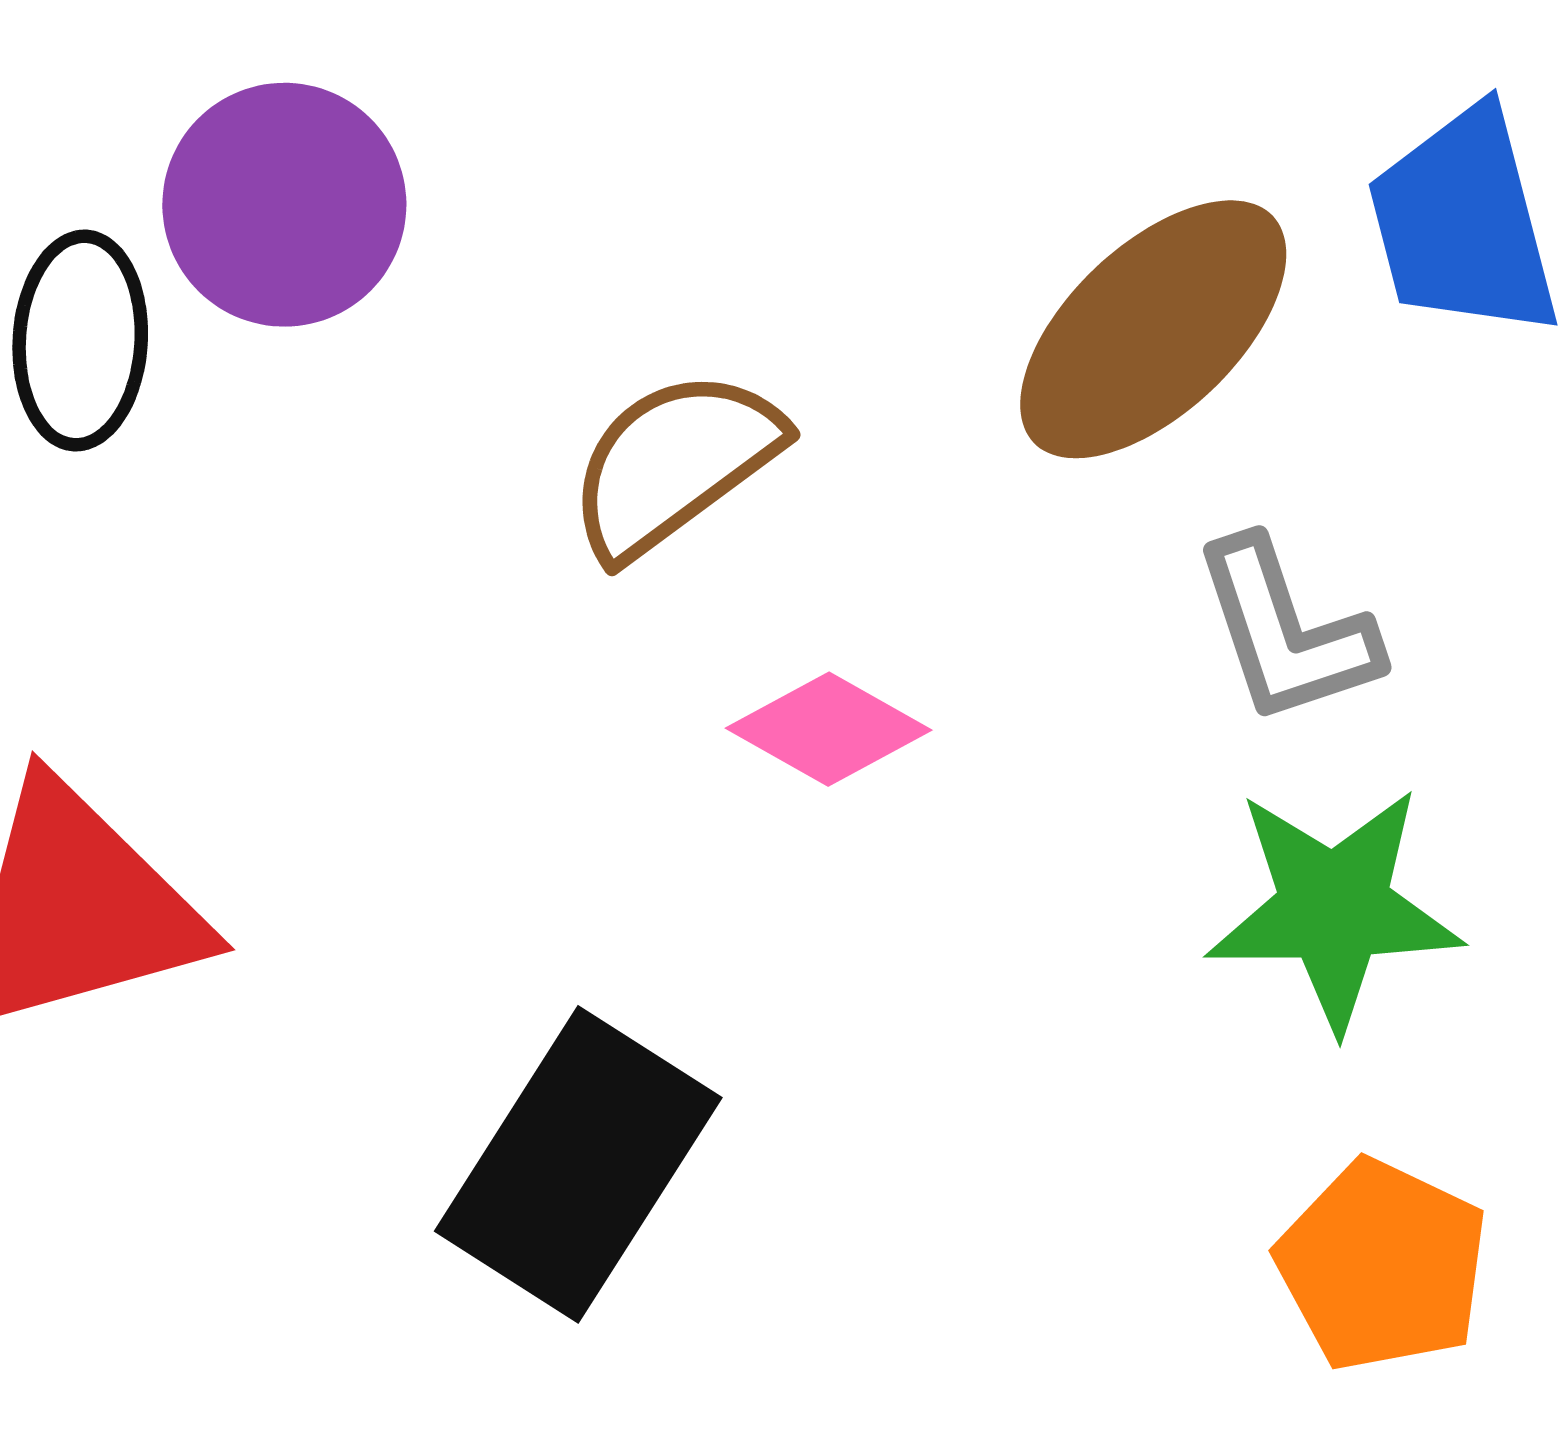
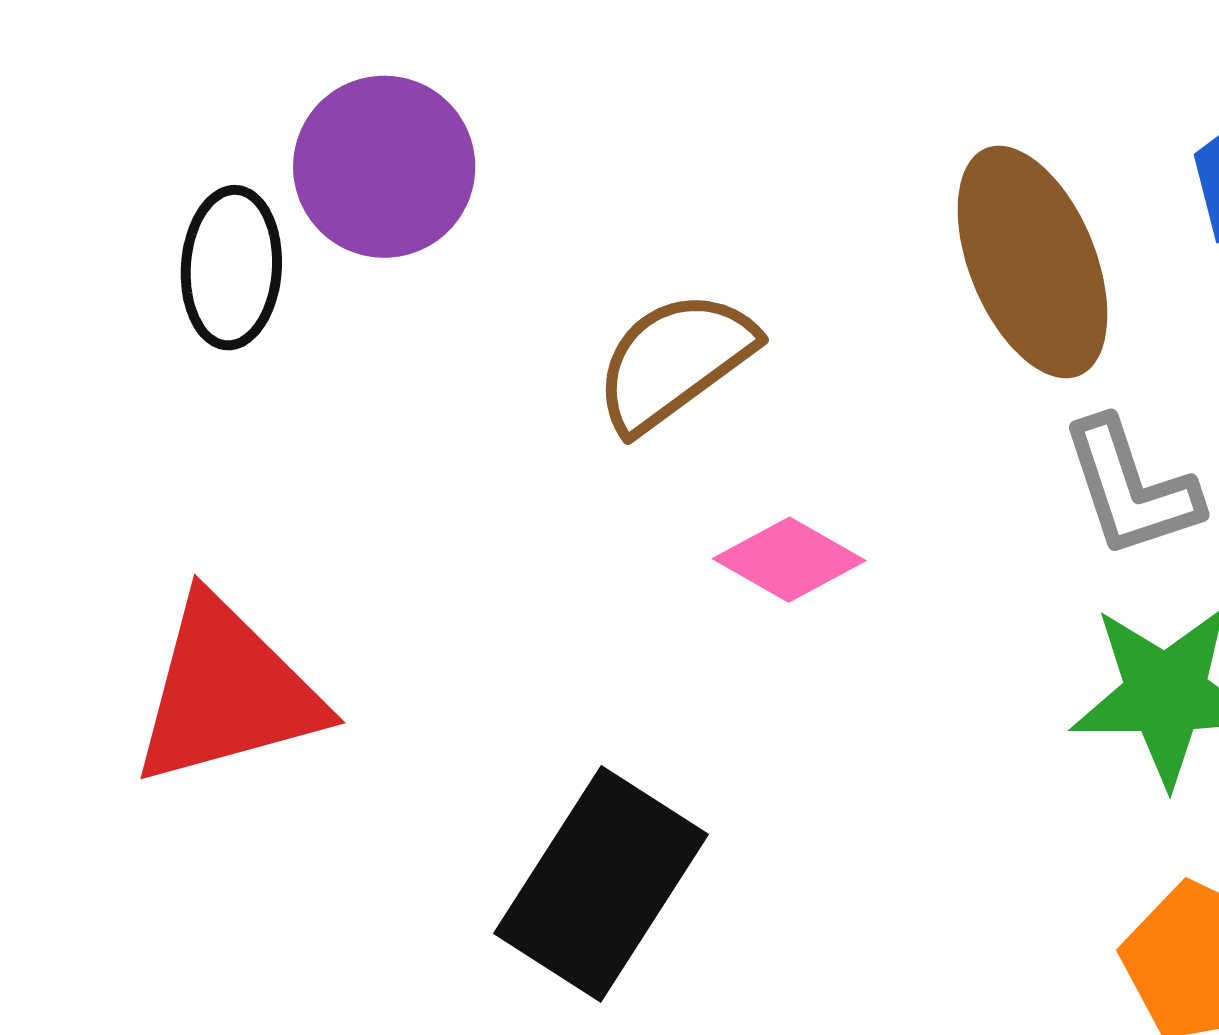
brown ellipse: (1153, 329) -> (1032, 262), turned -69

